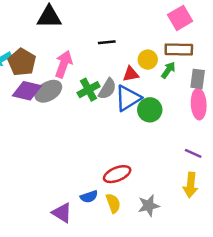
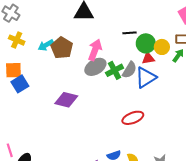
purple diamond: (27, 91) -> (66, 100), moved
gray ellipse: (48, 91) -> (95, 67), moved
green circle: (150, 110) -> (146, 43), moved
red ellipse: (117, 174) -> (133, 118), moved

